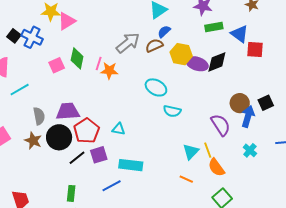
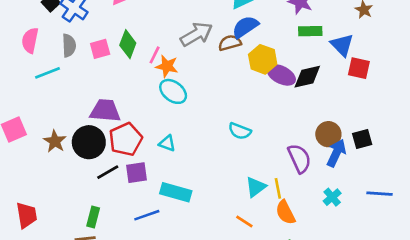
blue semicircle: (164, 32) -> (245, 27), size x1.5
cyan ellipse: (156, 87) -> (173, 91), moved
gray semicircle: (39, 116) -> (69, 46), moved

